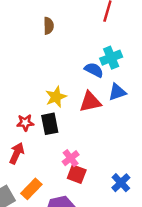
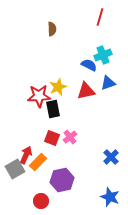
red star: (25, 123) -> (39, 96), moved, size x1.6
red arrow: (17, 153) -> (26, 155), moved
red square: (77, 174) -> (52, 138), moved

